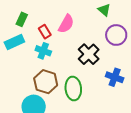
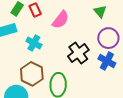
red rectangle: (45, 32) -> (35, 10), moved
blue cross: (115, 77) -> (107, 61), moved

